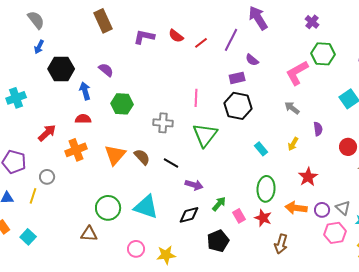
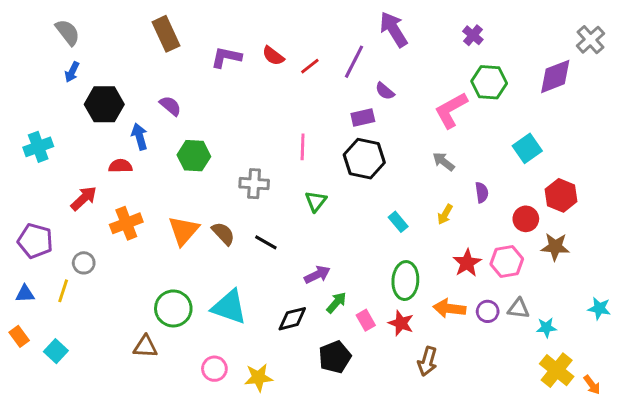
red semicircle: (83, 119) -> (120, 166), moved
green triangle: (205, 135) -> (316, 201), size x0.6
purple arrow: (194, 185) -> (317, 275), moved, turned -42
gray triangle: (343, 208) -> (518, 308), turned -35
pink hexagon: (335, 233) -> (507, 261), moved

